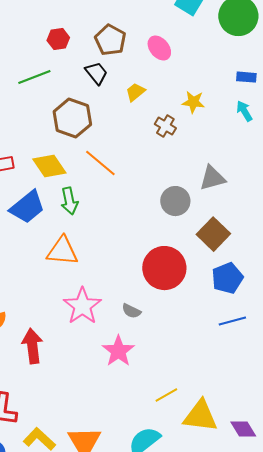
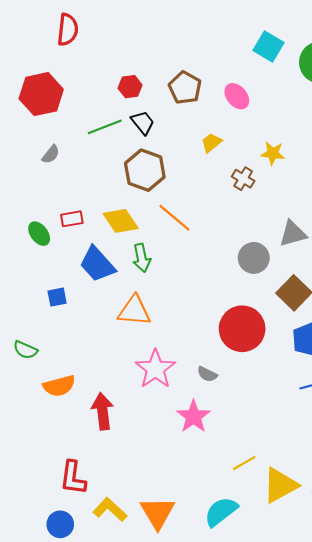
black trapezoid: (96, 73) -> (143, 123), moved
blue trapezoid: (27, 207) -> (97, 264), turned 87
yellow triangle: (200, 416) -> (280, 485), turned -36

